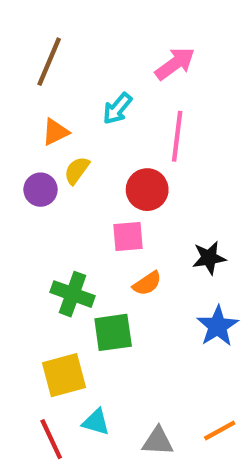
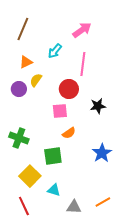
black star: (209, 258) -> (98, 106), moved
green cross: (73, 294) -> (19, 138), moved
yellow square: (64, 375) -> (30, 176), turned -30
cyan triangle: (96, 422) -> (54, 190), moved

